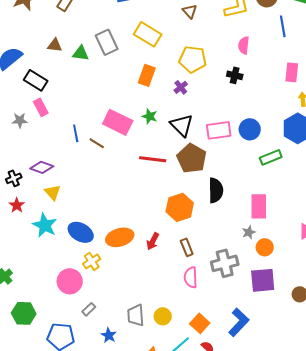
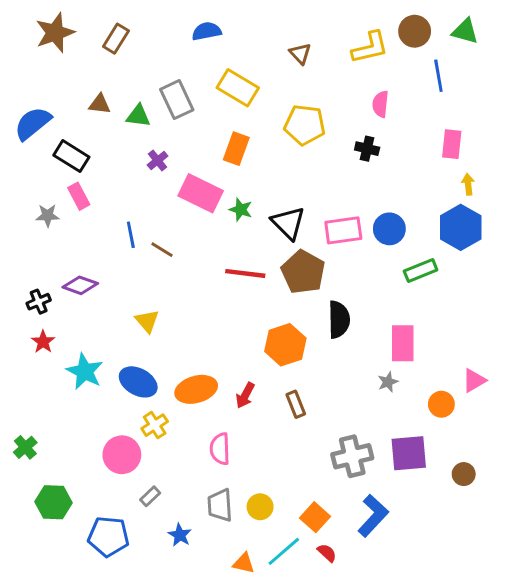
purple cross: (181, 87) -> (158, 161), moved
pink rectangle: (118, 122) -> (201, 193), moved
yellow triangle: (53, 192) -> (147, 321), moved
orange circle: (265, 247) -> (441, 404), moved
gray cross: (225, 263) -> (352, 456), moved
pink semicircle: (191, 277) -> (220, 449), moved

